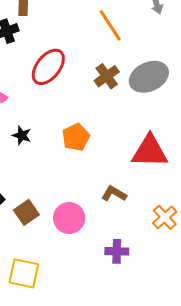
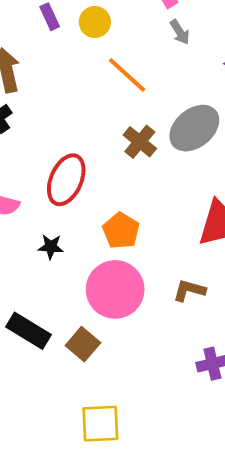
red ellipse: (48, 67) -> (66, 180), moved
pink circle: (69, 218) -> (115, 289), moved, size x1.4

